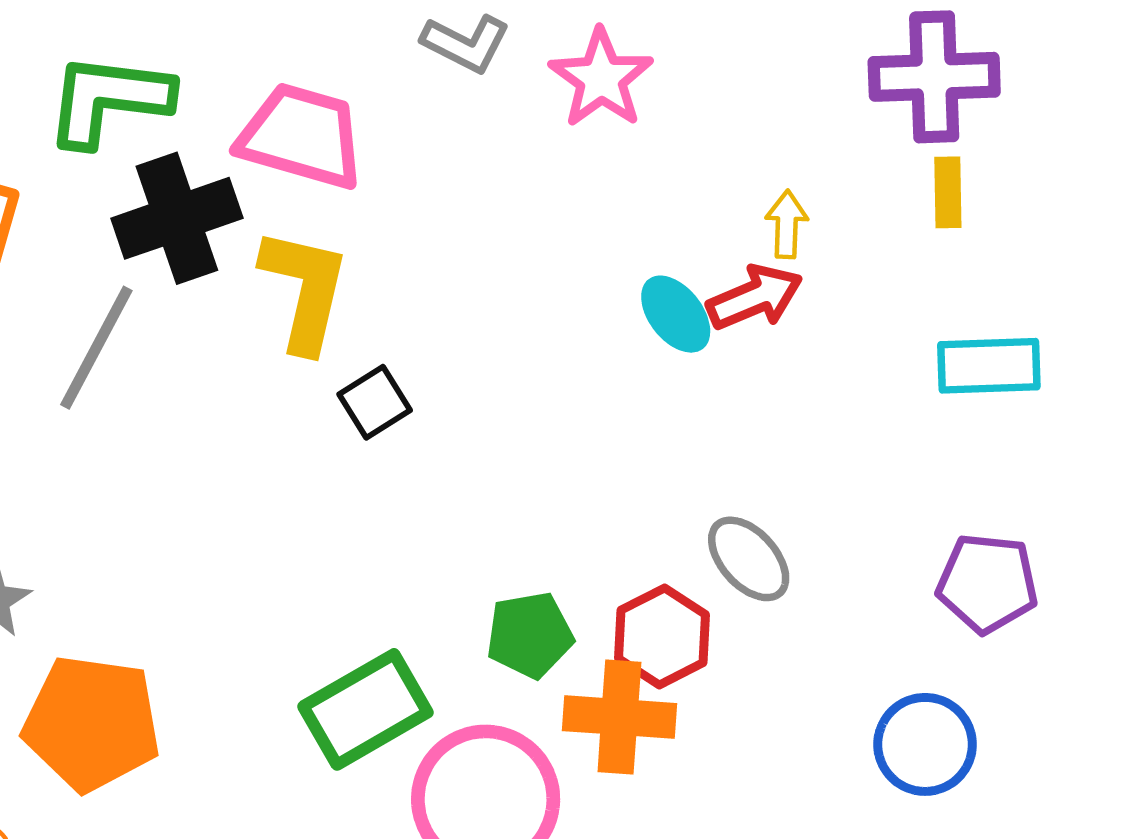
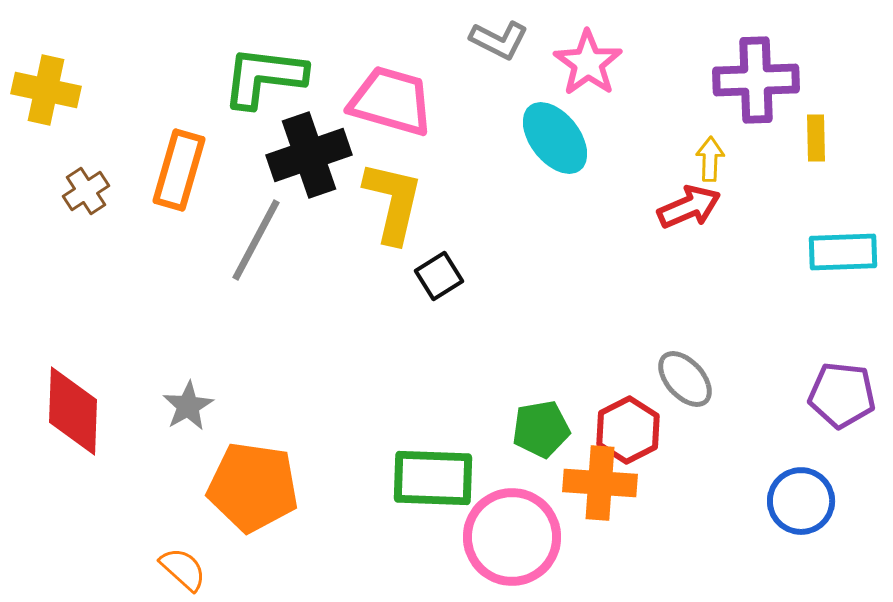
purple cross: (934, 77) -> (756, 80), moved
cyan ellipse: (676, 314) -> (555, 138), moved, size x1.4
green rectangle: (365, 709) -> (433, 478), turned 32

